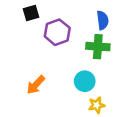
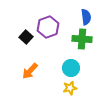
black square: (31, 13) -> (26, 37), moved, turned -32
yellow star: (97, 105) -> (70, 88), moved

